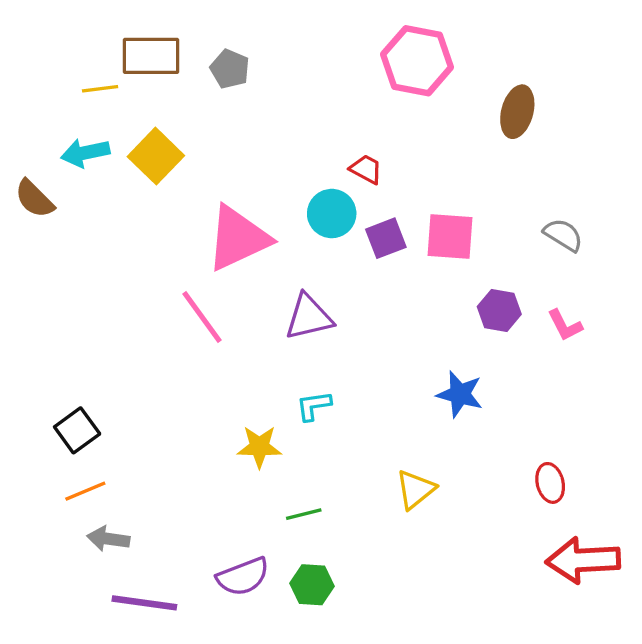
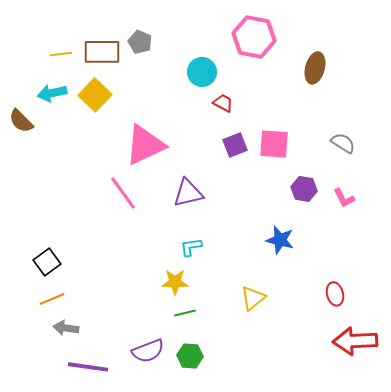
brown rectangle: (151, 56) -> (102, 52), moved
cyan circle: (332, 214) -> (202, 72), moved
yellow star: (259, 447) -> (175, 282), moved

